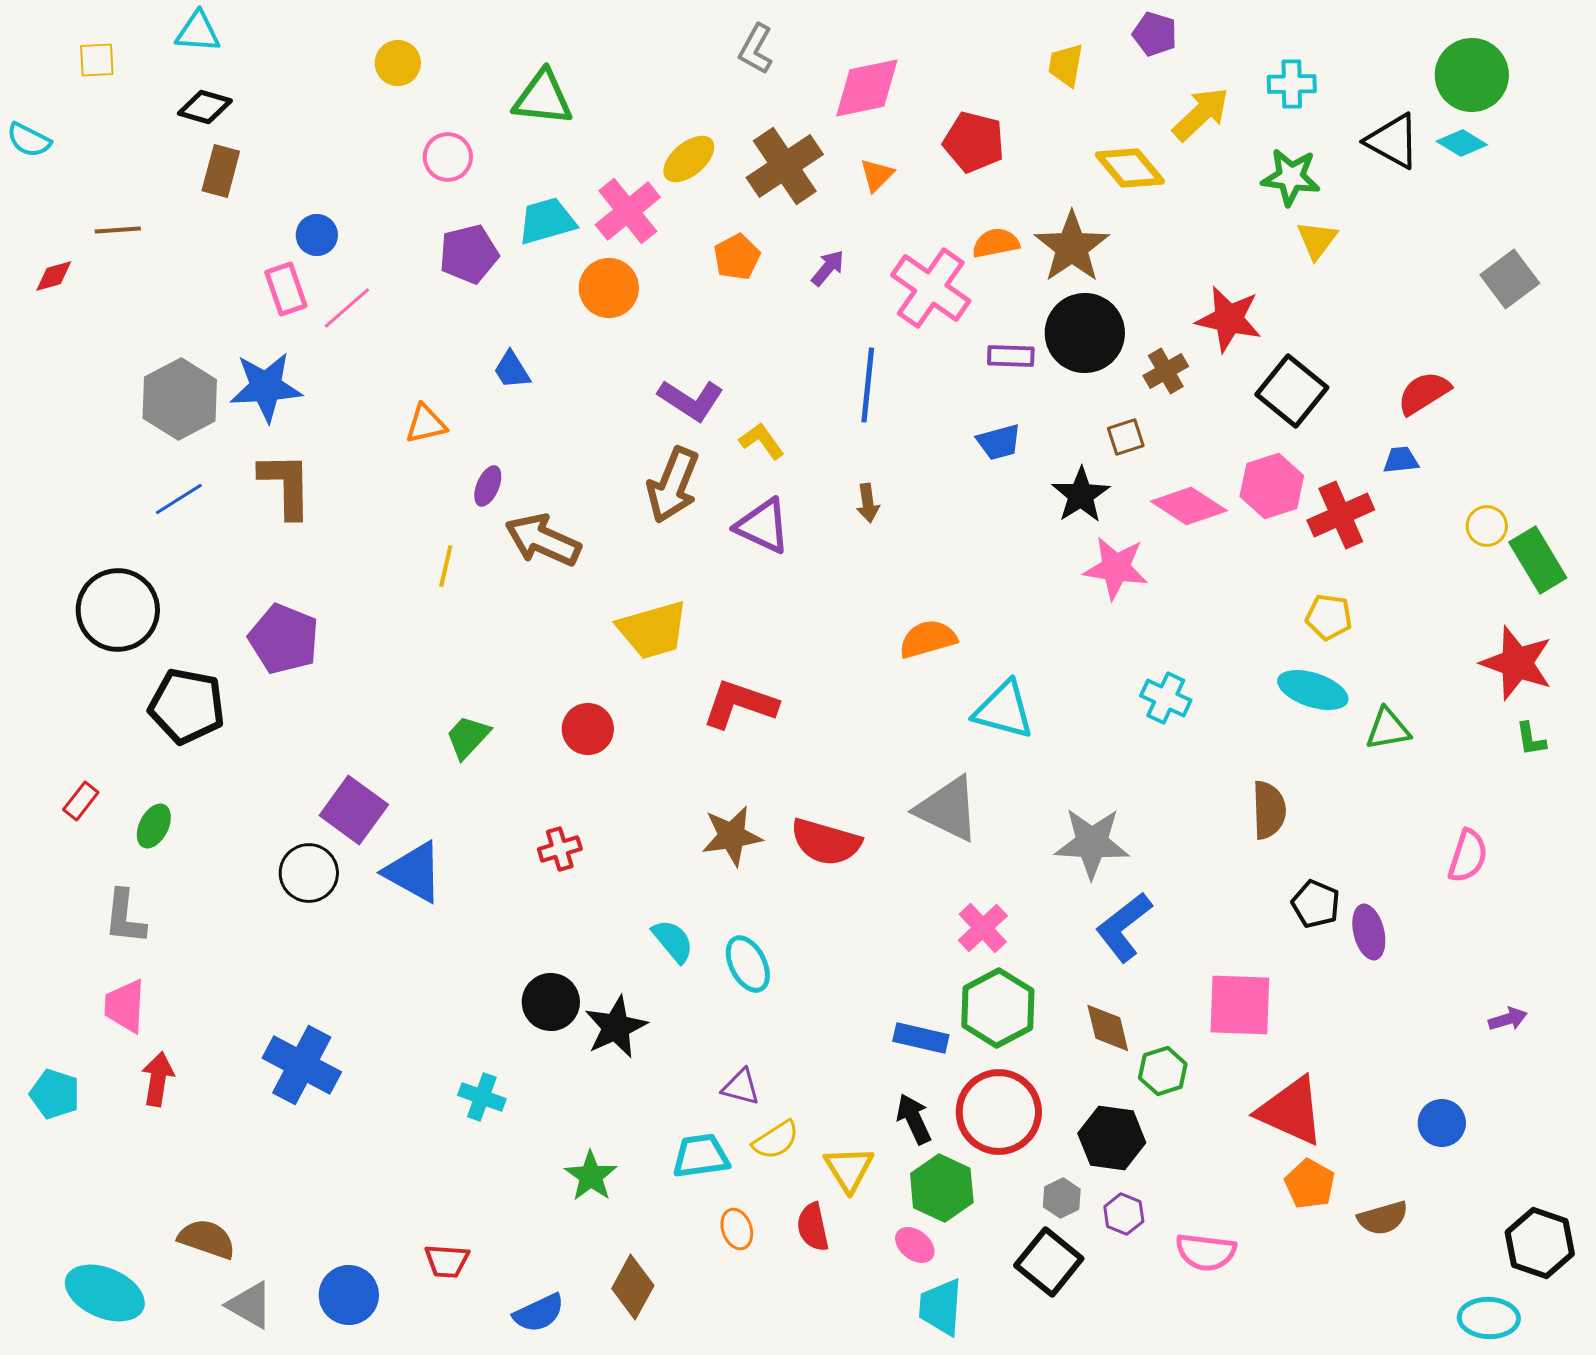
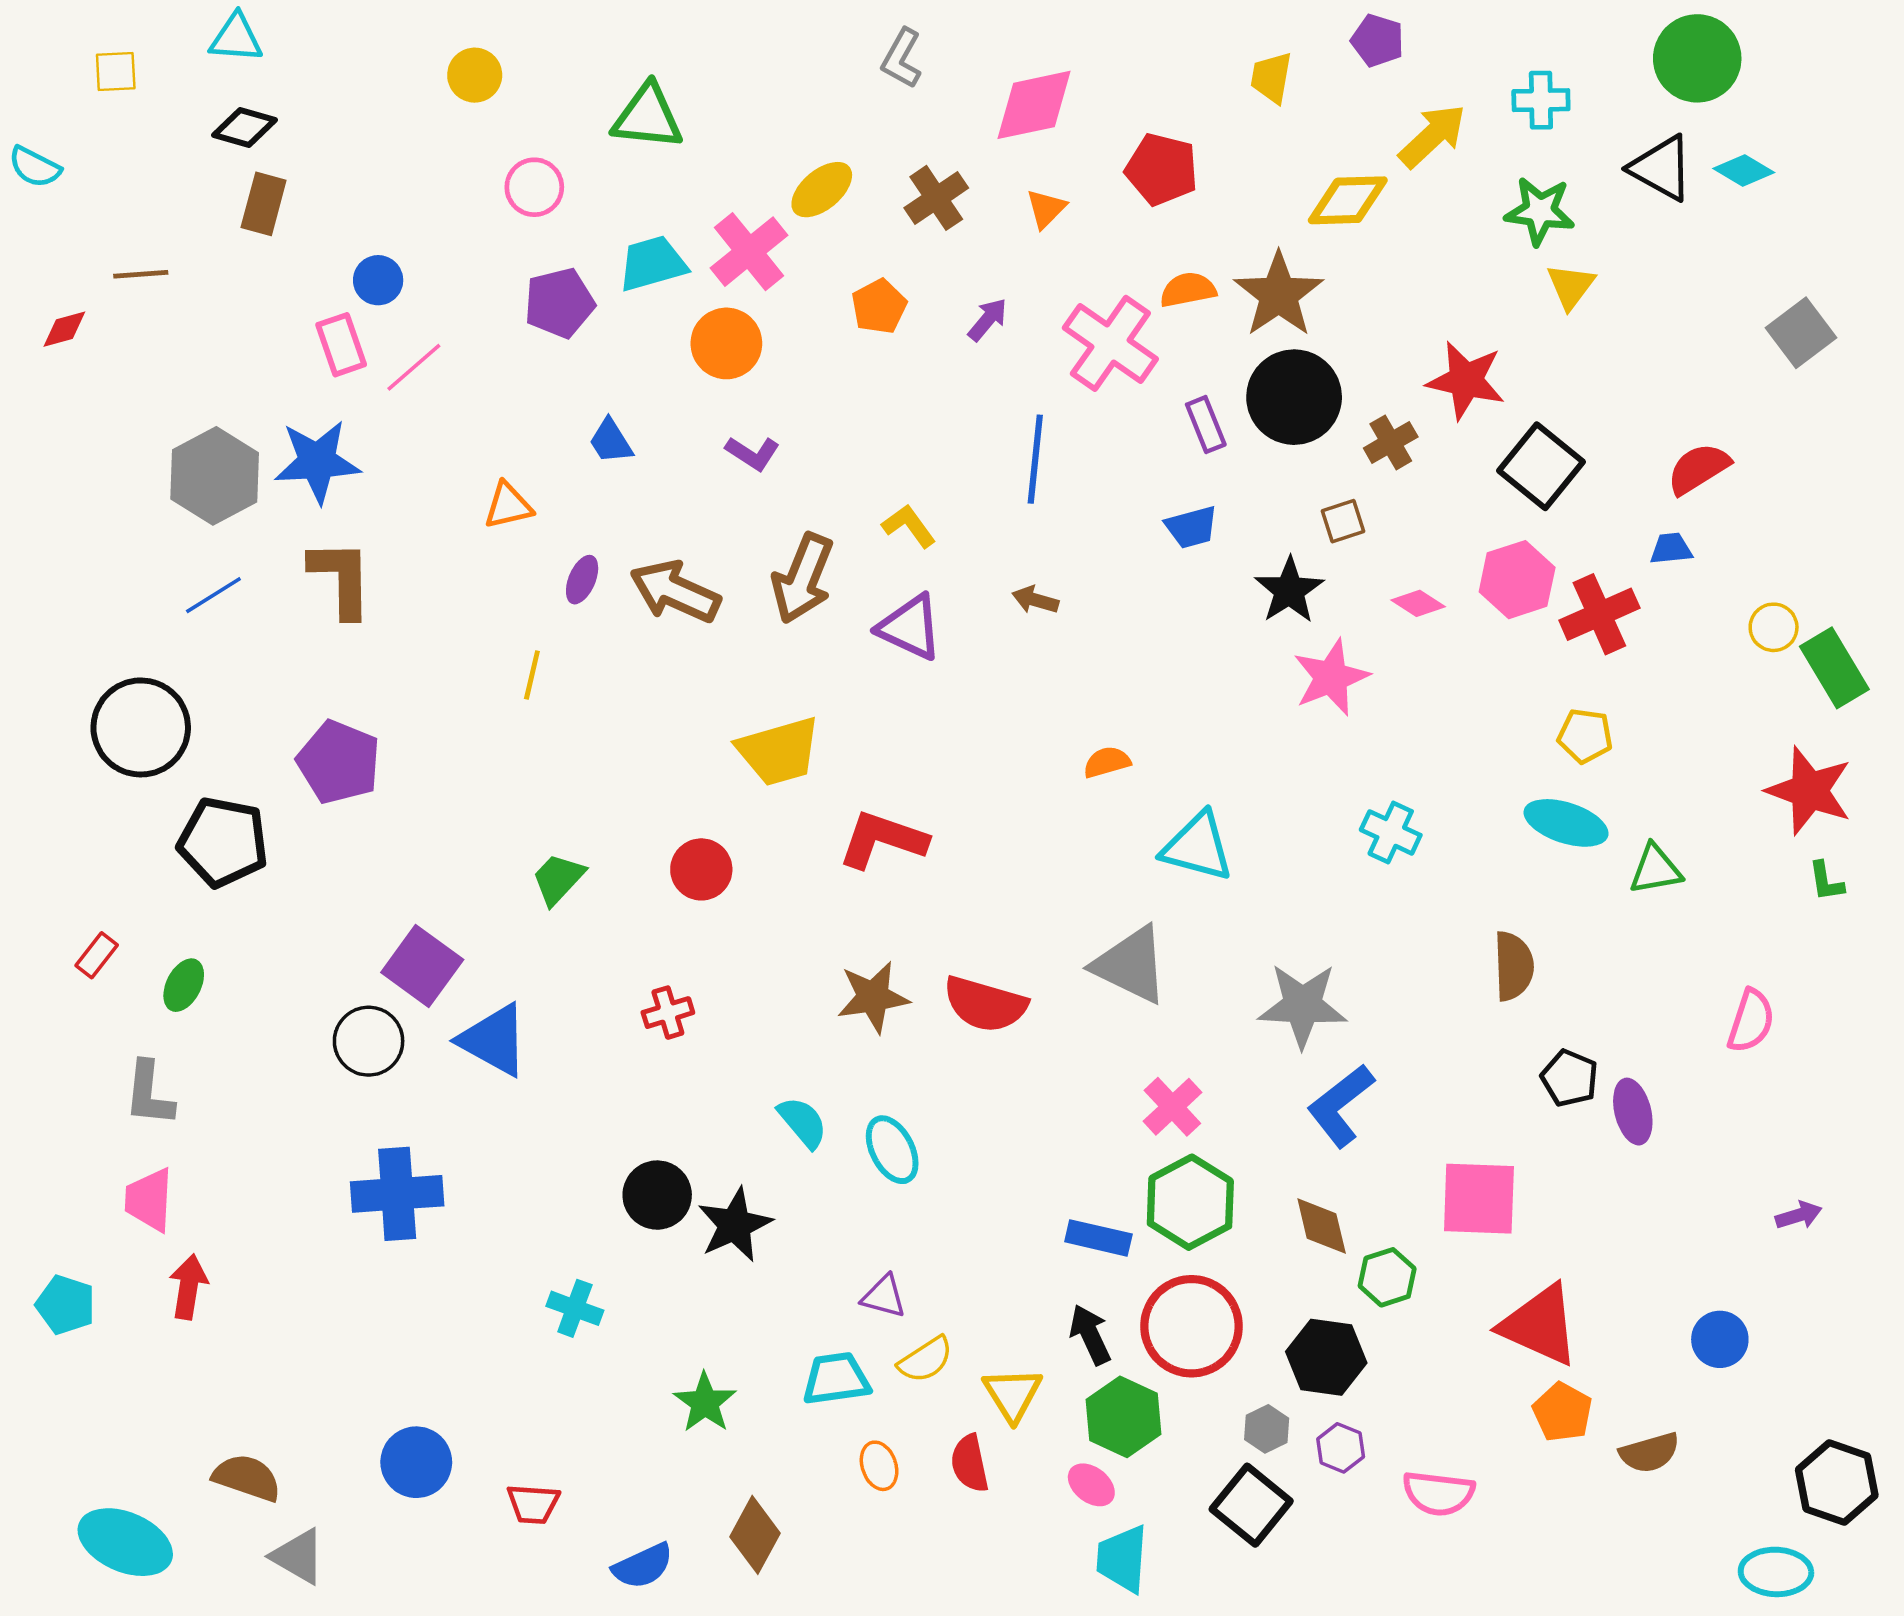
green circle: (1472, 75) -> (1697, 58), moved
brown cross: (785, 166) -> (936, 198), size x0.7
yellow diamond: (1130, 168) -> (1348, 200), turned -52
purple rectangle: (1011, 356) -> (1206, 425), turned 66
purple L-shape: (691, 400) -> (753, 453), moved, size x0.7
brown arrow: (868, 503) -> (1035, 600), turned 114
pink diamond: (1189, 506) -> (1418, 603), size x0.6
brown arrow: (543, 540) -> (675, 592), moved
pink star: (1116, 568) -> (1331, 677), turned -30
orange semicircle: (928, 639) -> (1107, 762), size x0.7
blue cross: (302, 1065) -> (397, 1194), moved, turned -32
blue circle: (349, 1295) -> (416, 1462), moved

